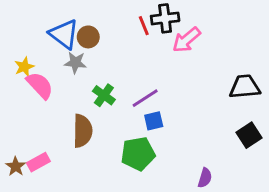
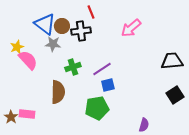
black cross: (165, 18) -> (81, 31), moved
red line: (144, 26) -> (91, 12), moved
green cross: (104, 95) -> (73, 67), turned 35
pink rectangle: (38, 162) -> (27, 114), turned 35

